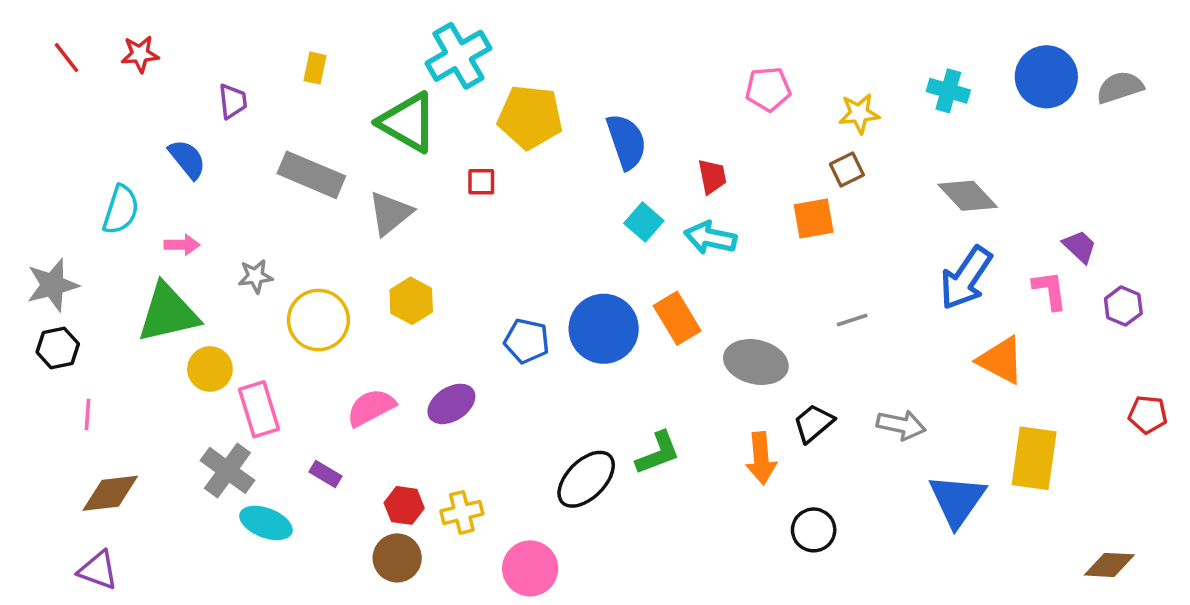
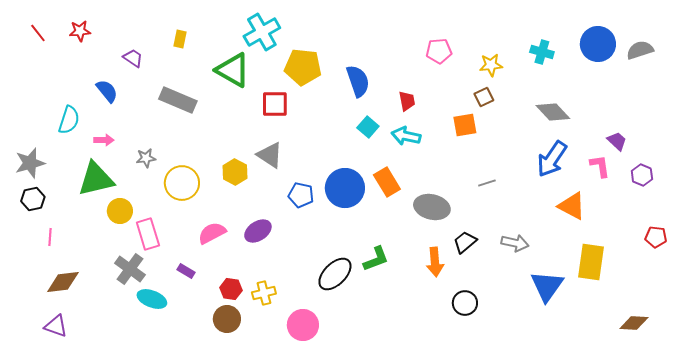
purple trapezoid: (233, 101) -> (133, 58), turned -50
red square: (481, 182) -> (275, 104), size x1.6
gray triangle: (390, 213) -> (270, 155), moved, turned -48

